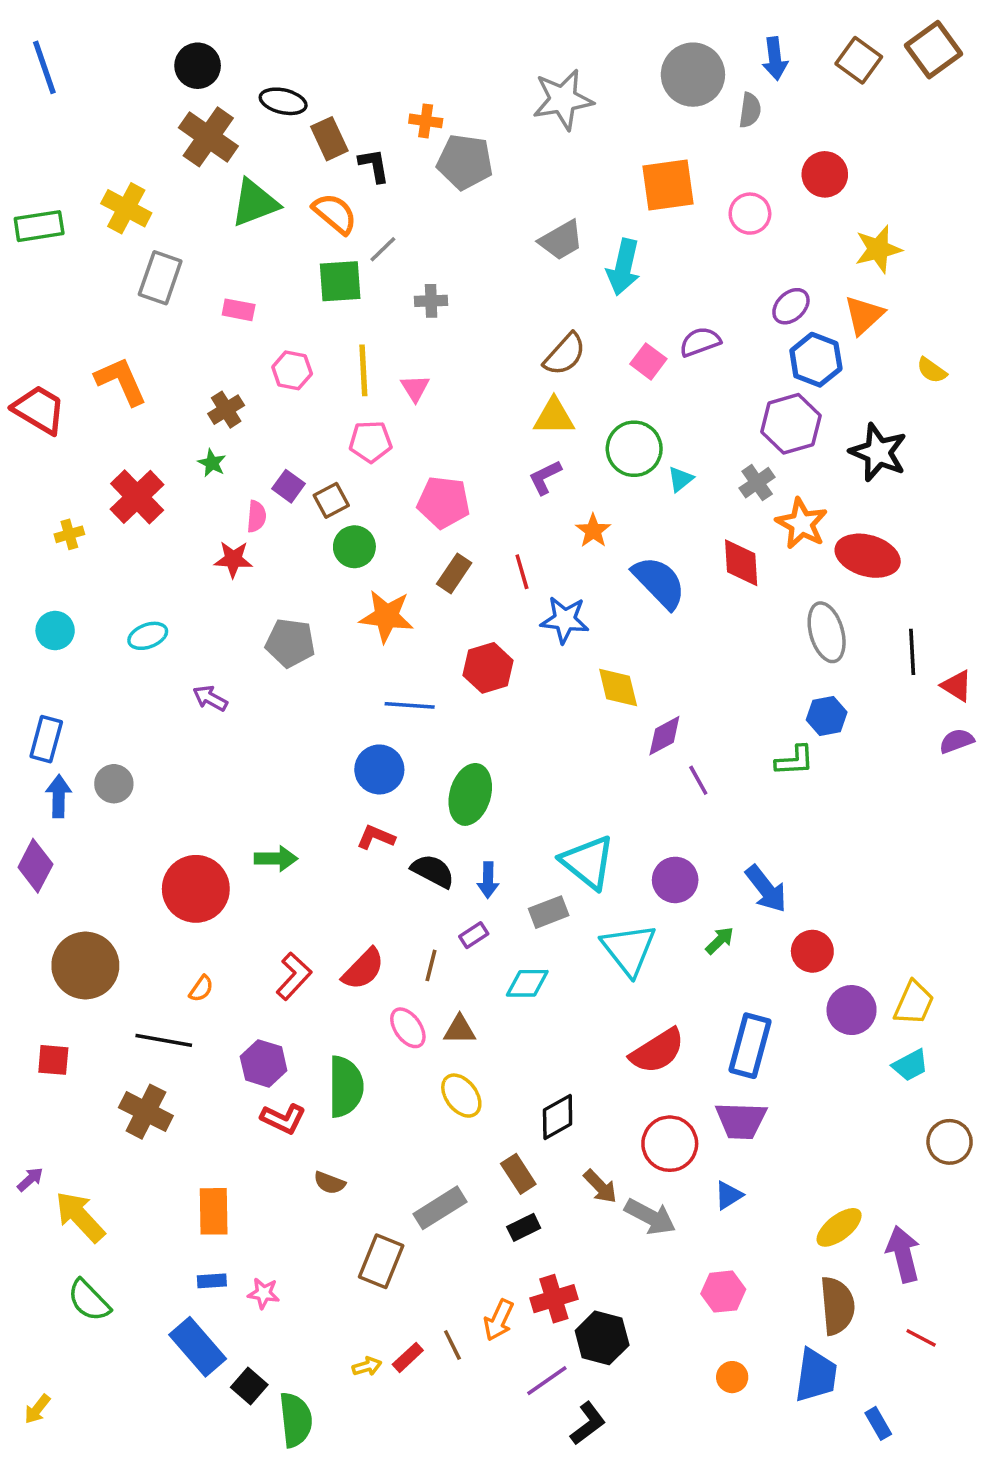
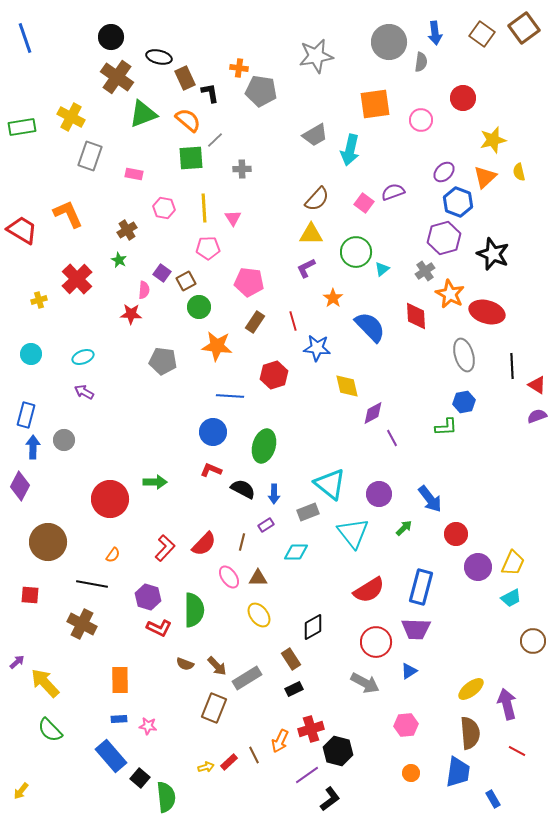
yellow semicircle: (932, 370) -> (519, 172), moved, turned 42
purple arrow: (210, 698) -> (84, 392), moved
brown arrow: (600, 1186) -> (217, 666), moved

